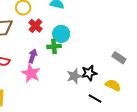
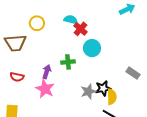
red cross: (35, 26) -> (80, 29), moved
cyan circle: (61, 34) -> (92, 48), moved
yellow semicircle: (113, 85) -> (112, 97), moved, turned 63

